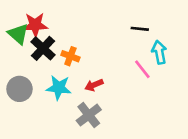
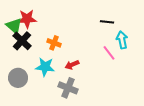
black cross: (43, 48) -> (22, 41), moved
gray circle: (19, 89) -> (18, 78), moved
gray cross: (89, 115) -> (68, 88), turned -30

